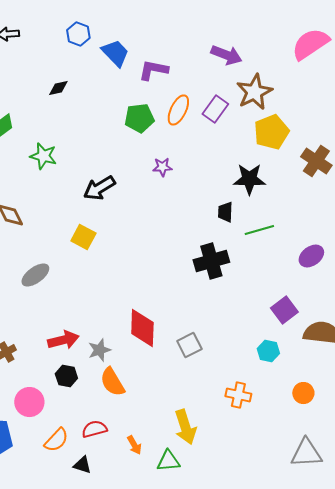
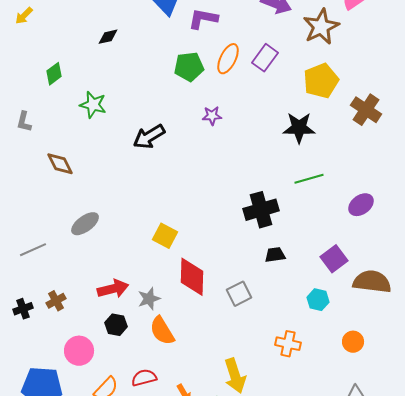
brown star: (254, 92) -> (321, 27), moved
black trapezoid: (225, 212) -> (275, 255), moved, turned 80
yellow square: (83, 237) -> (165, 236), moved

